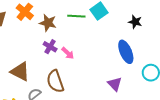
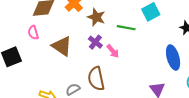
green line: (76, 16) -> (126, 28), moved
brown triangle: (20, 71) -> (62, 46), moved

